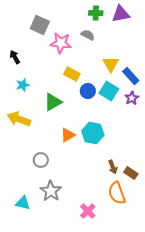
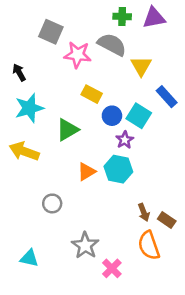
gray semicircle: (88, 35) -> (112, 44), size x1.6
yellow triangle: (111, 64) -> (141, 66), moved
cyan star: (23, 85) -> (29, 108), size x1.6
purple star: (132, 98) -> (125, 140), moved
gray star: (51, 191) -> (85, 245), moved

